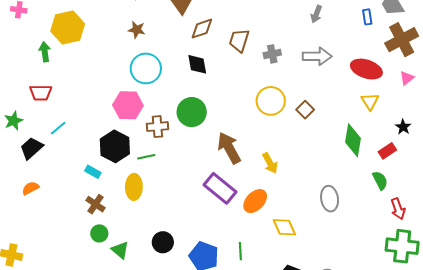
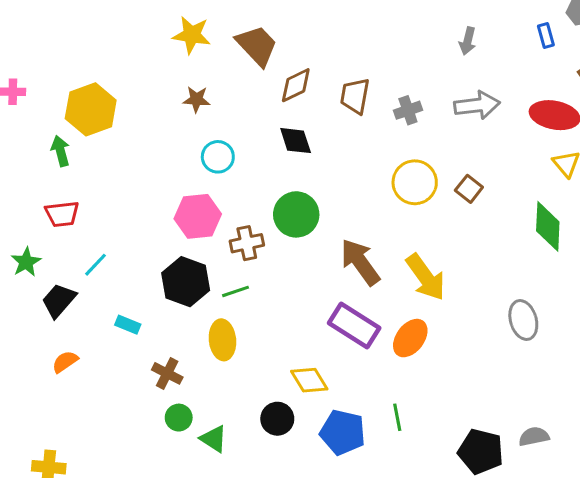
cyan circle: (146, 68) -> (218, 157), size x0.7
yellow arrow: (270, 163) -> (426, 277), size x1.5
cyan rectangle: (93, 172) -> (128, 325), moved
yellow diamond: (284, 227) -> (309, 380), moved

